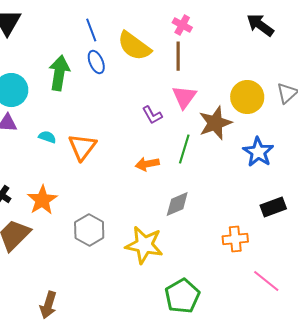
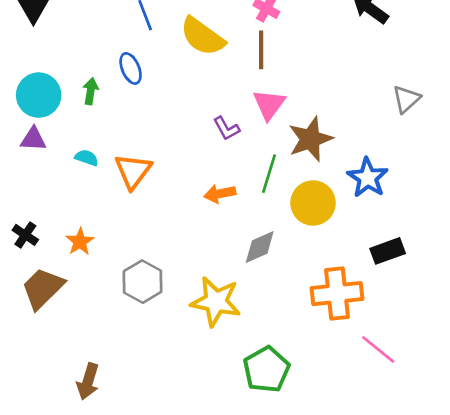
blue ellipse: (96, 62) -> (131, 68), moved
green arrow: (59, 73) -> (91, 91), moved, size x0.6
yellow circle: (247, 97) -> (313, 203), moved
orange star: (42, 200) -> (80, 242), size x0.7
orange cross: (235, 239) -> (337, 294), size x1.5

